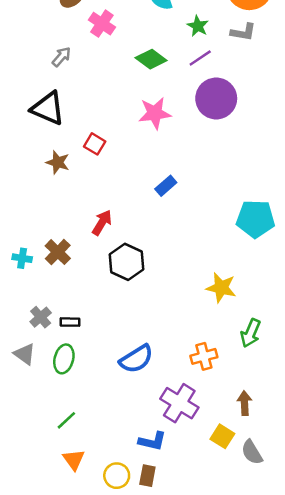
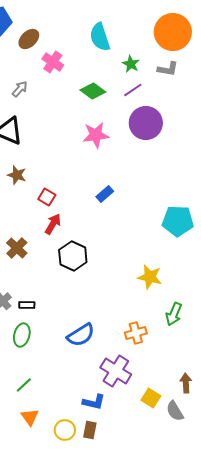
red square: (95, 144) -> (47, 197), moved
brown arrow: (244, 403) -> (186, 383), moved

